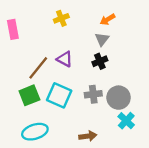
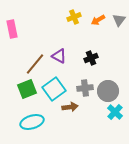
yellow cross: (61, 18) -> (74, 17), moved
gray triangle: (102, 39) -> (119, 20), moved
cyan square: (59, 95) -> (54, 89), turned 30
brown arrow: (88, 136) -> (70, 107), moved

